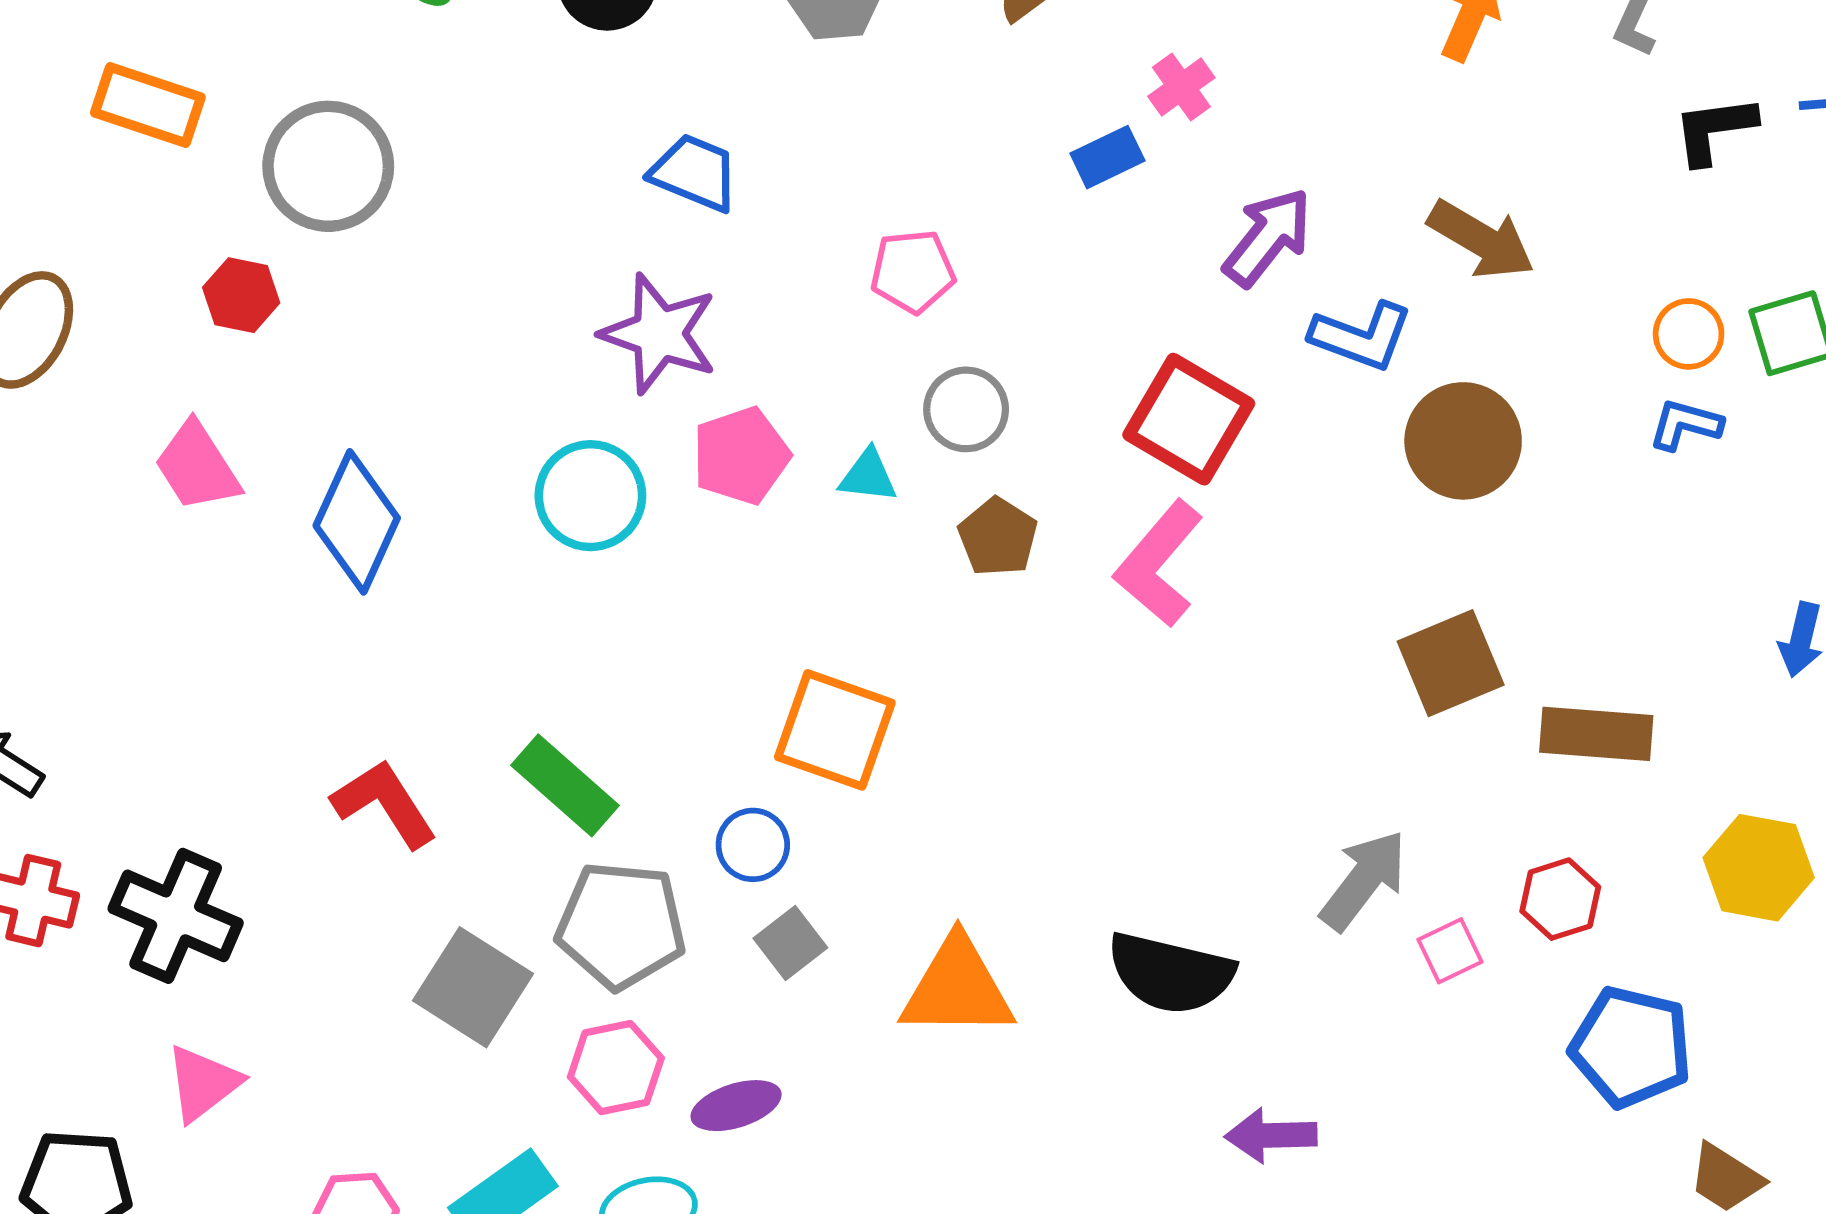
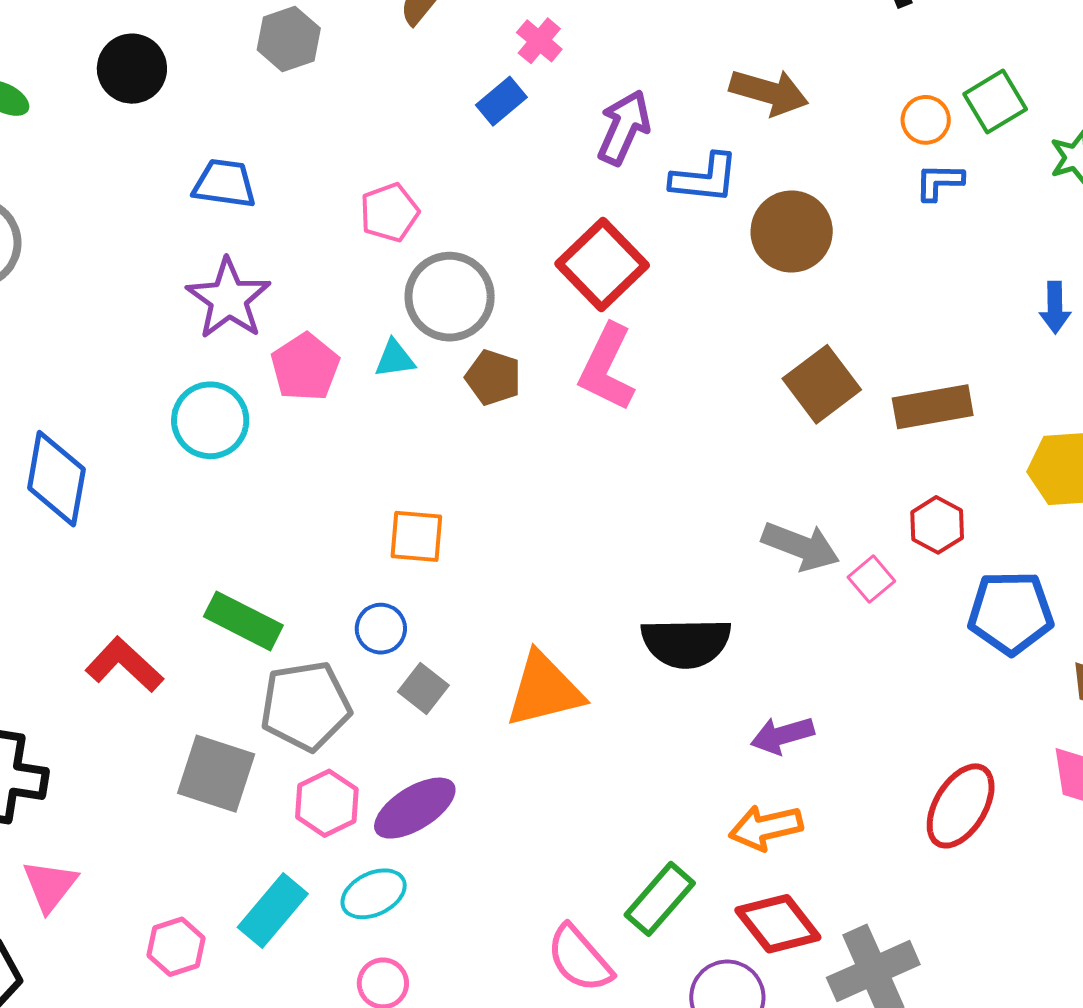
purple star: (659, 334) -> (229, 299), turned 30
gray circle: (966, 409) -> (450, 297), size x1.5
red square: (1189, 419) -> (602, 265), turned 30
orange square: (835, 730) -> (416, 536), size x0.7
gray arrow: (1364, 880) -> (801, 546), turned 88
purple ellipse: (736, 1106) -> (415, 808), size x1.4

